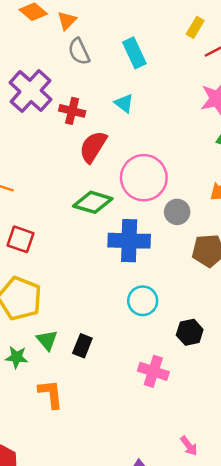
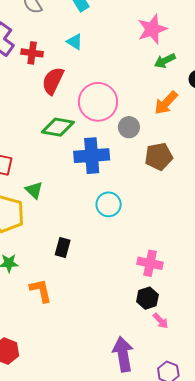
black hexagon: (190, 332) -> (147, 298), moved
green triangle: (47, 340) -> (34, 190), moved
pink cross: (153, 371) -> (150, 263), moved

